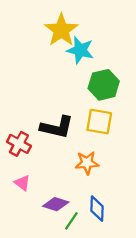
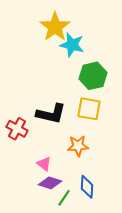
pink triangle: (22, 183) -> (44, 164), moved

